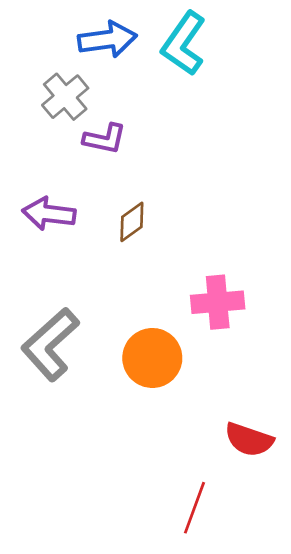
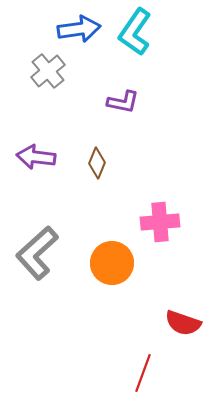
purple L-shape: (105, 139) -> (123, 102), moved
brown diamond: (132, 222) -> (97, 163), turned -32

